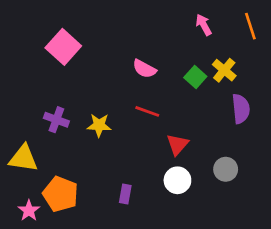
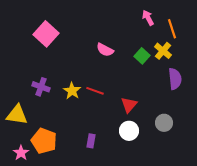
orange line: (250, 26) -> (172, 29), moved
red line: (147, 111) -> (95, 91), moved
yellow star: (99, 125) -> (72, 91), turned 30

